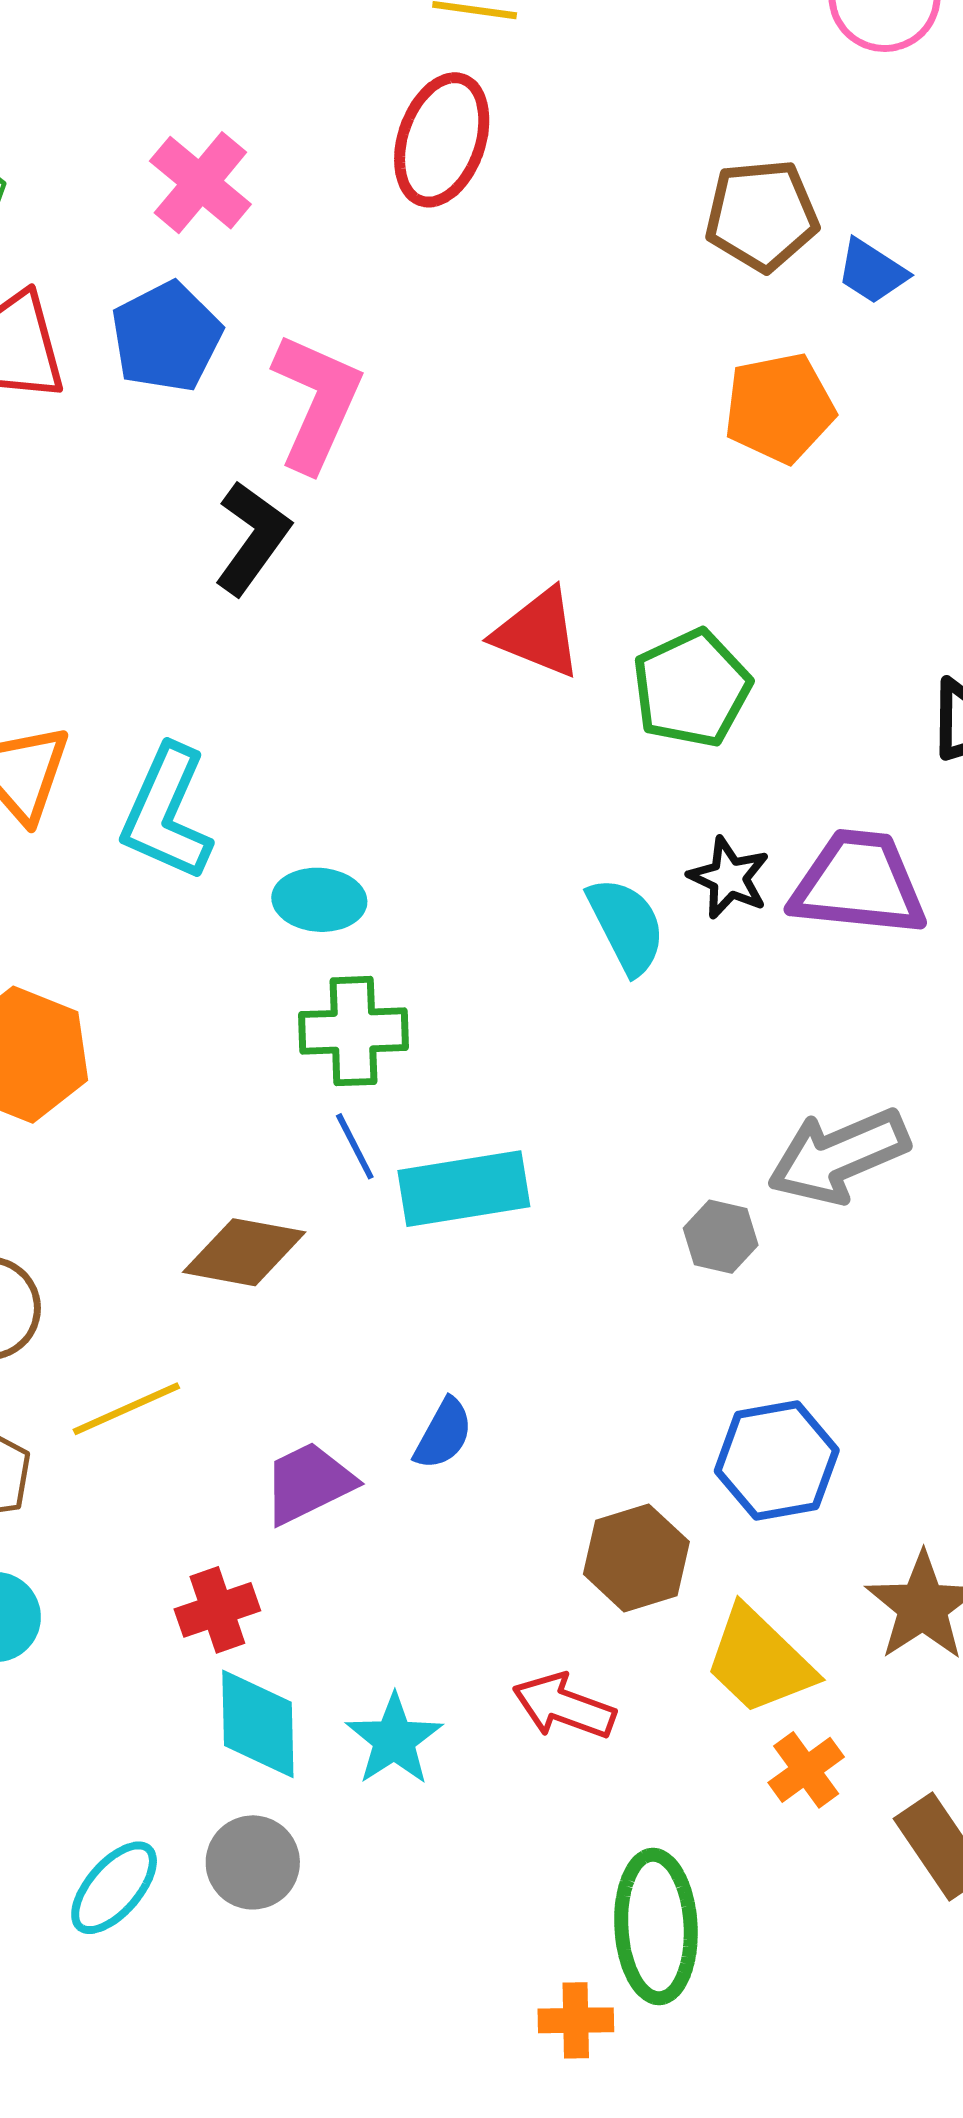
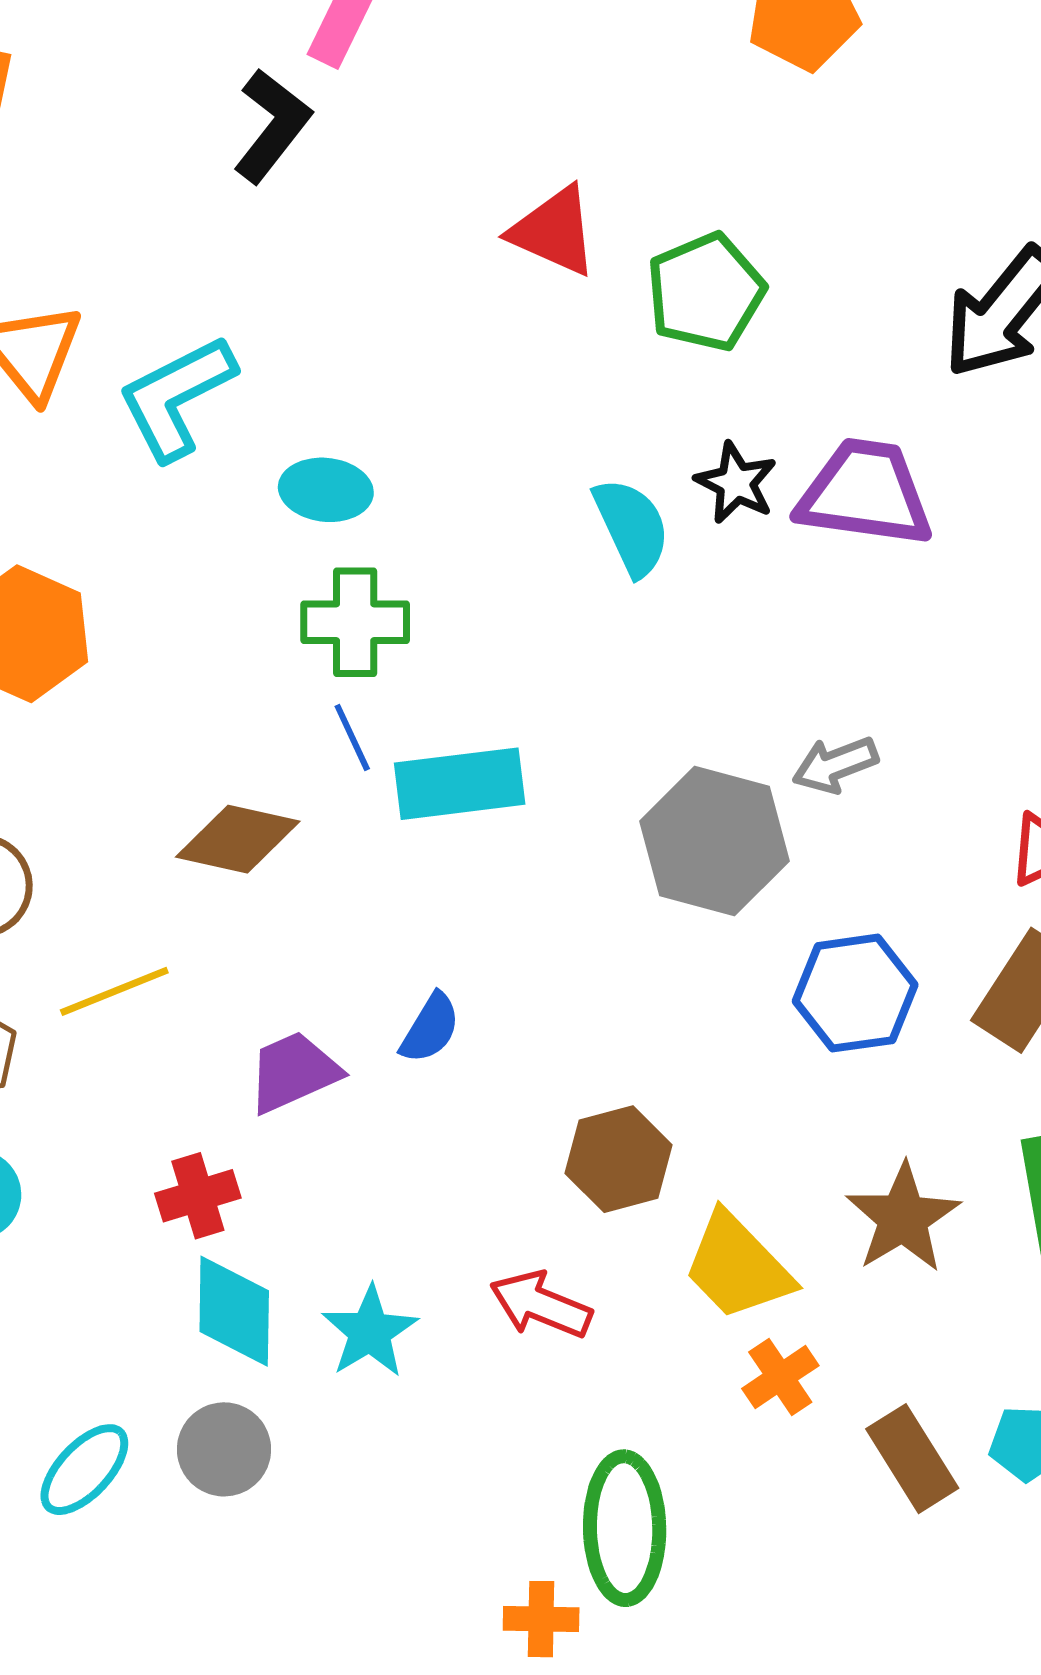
cyan L-shape: (167, 813) -> (176, 397), turned 37
gray arrow: (838, 1156) -> (835, 765), size x0.6
gray hexagon: (721, 1237) -> (715, 841), size x2.0
blue hexagon: (777, 1461) -> (855, 993), moved

